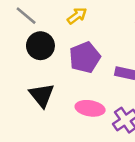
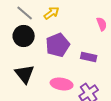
gray line: (26, 16) -> (25, 13), moved

